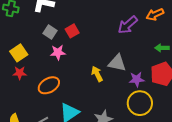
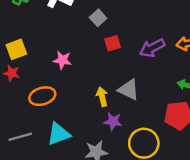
red square: (72, 31) -> (113, 43), moved
gray square: (50, 32) -> (98, 18), moved
purple star: (137, 79) -> (113, 121), moved

